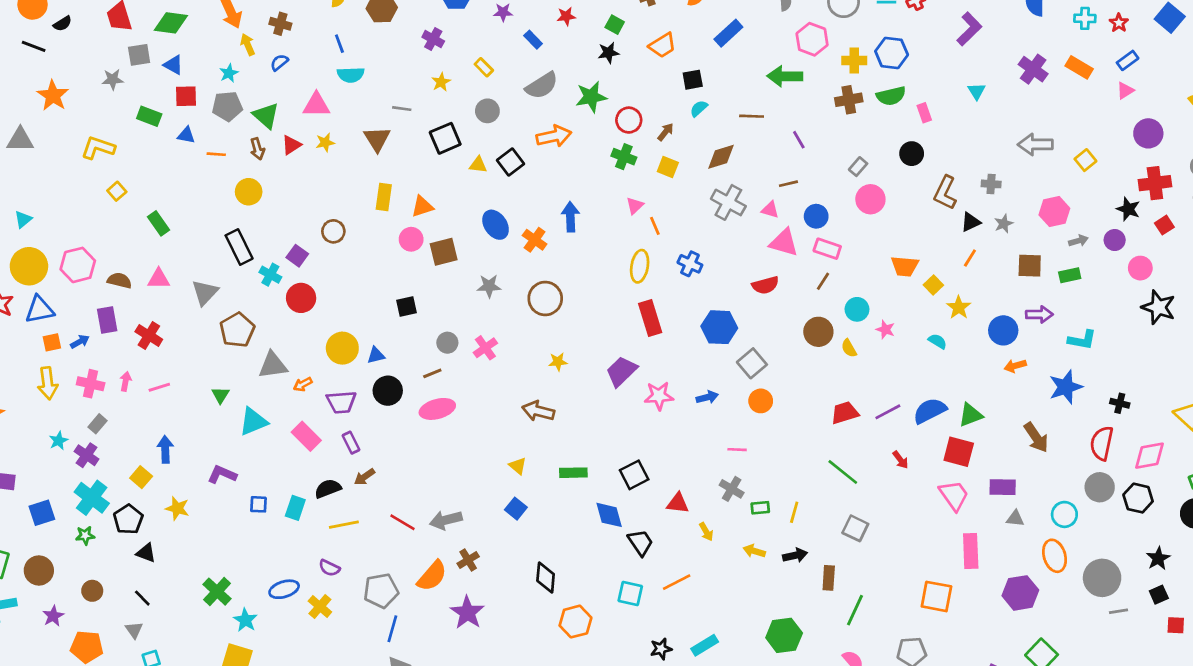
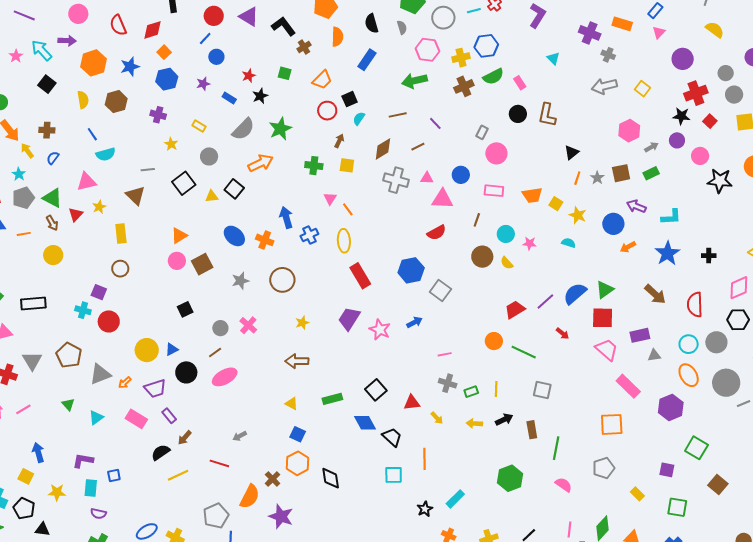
black star: (608, 53) -> (260, 96), moved
red circle: (629, 120) -> (327, 111), moved
brown line: (788, 184) -> (418, 147), moved
gray cross: (991, 184) -> (608, 55), moved, turned 32
brown L-shape: (945, 193) -> (547, 115), moved
yellow rectangle: (384, 197) -> (121, 233), moved
gray star: (1004, 224) -> (597, 178), moved
black rectangle: (239, 247) -> (33, 303), moved, turned -55
pink rectangle: (827, 249) -> (494, 191), moved
blue cross: (690, 264) -> (309, 235), moved, turned -36
gray triangle: (205, 292) -> (32, 361), moved
purple arrow: (1039, 314) -> (636, 206), turned -144
pink star: (659, 396) -> (380, 330), turned -30
orange circle: (761, 401) -> (494, 341), moved
cyan triangle: (253, 422) -> (96, 418), size x0.7
red semicircle: (1102, 443) -> (695, 305), moved
gray circle: (1100, 487) -> (716, 342), moved
cyan rectangle: (295, 508) -> (91, 488), moved
gray arrow: (446, 520) -> (240, 436), moved, size x0.6
pink rectangle: (971, 551) -> (628, 386), turned -30
purple semicircle: (329, 568) -> (98, 514), moved
orange line: (677, 582) -> (425, 459), turned -50
orange hexagon: (575, 622) -> (298, 463), moved

